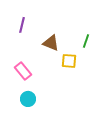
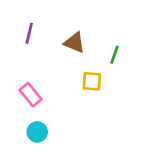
brown triangle: (51, 43) -> (74, 43), moved

